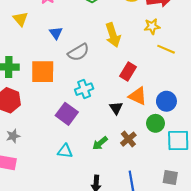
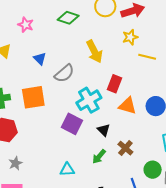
cyan cross: (84, 89) -> (89, 100), moved, size x1.4
black triangle: (116, 108) -> (104, 130), moved
purple square: (67, 114) -> (72, 124), moved
green circle: (155, 123) -> (153, 170), moved

